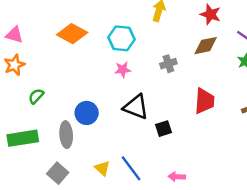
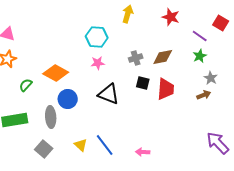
orange diamond: (72, 34) -> (56, 73), moved
brown diamond: (206, 46) -> (163, 57), moved
black square: (164, 129) -> (143, 83), moved, turned 32

